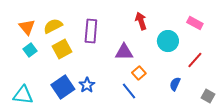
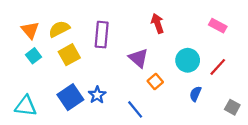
cyan circle: (168, 41) -> (188, 60), moved
purple triangle: (124, 52) -> (138, 58), turned 42
blue line: (129, 91) -> (135, 109), moved

